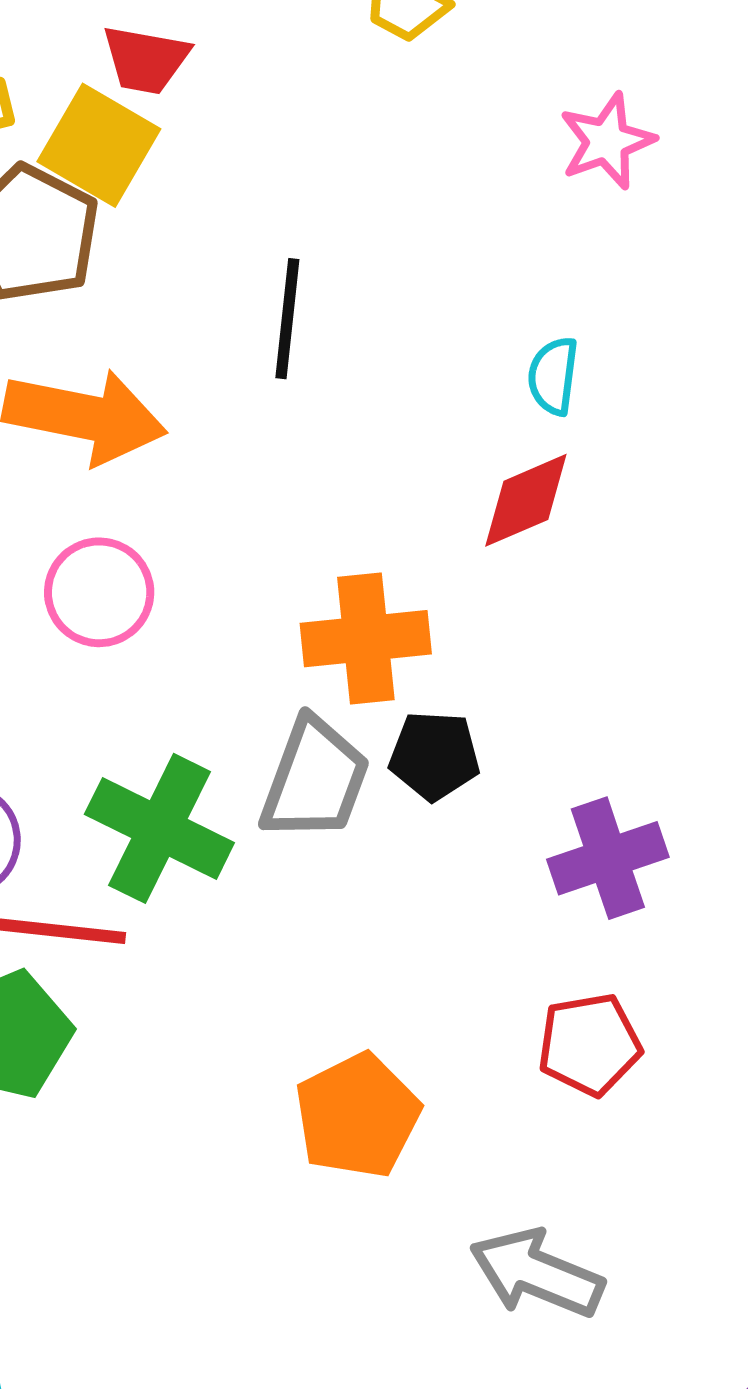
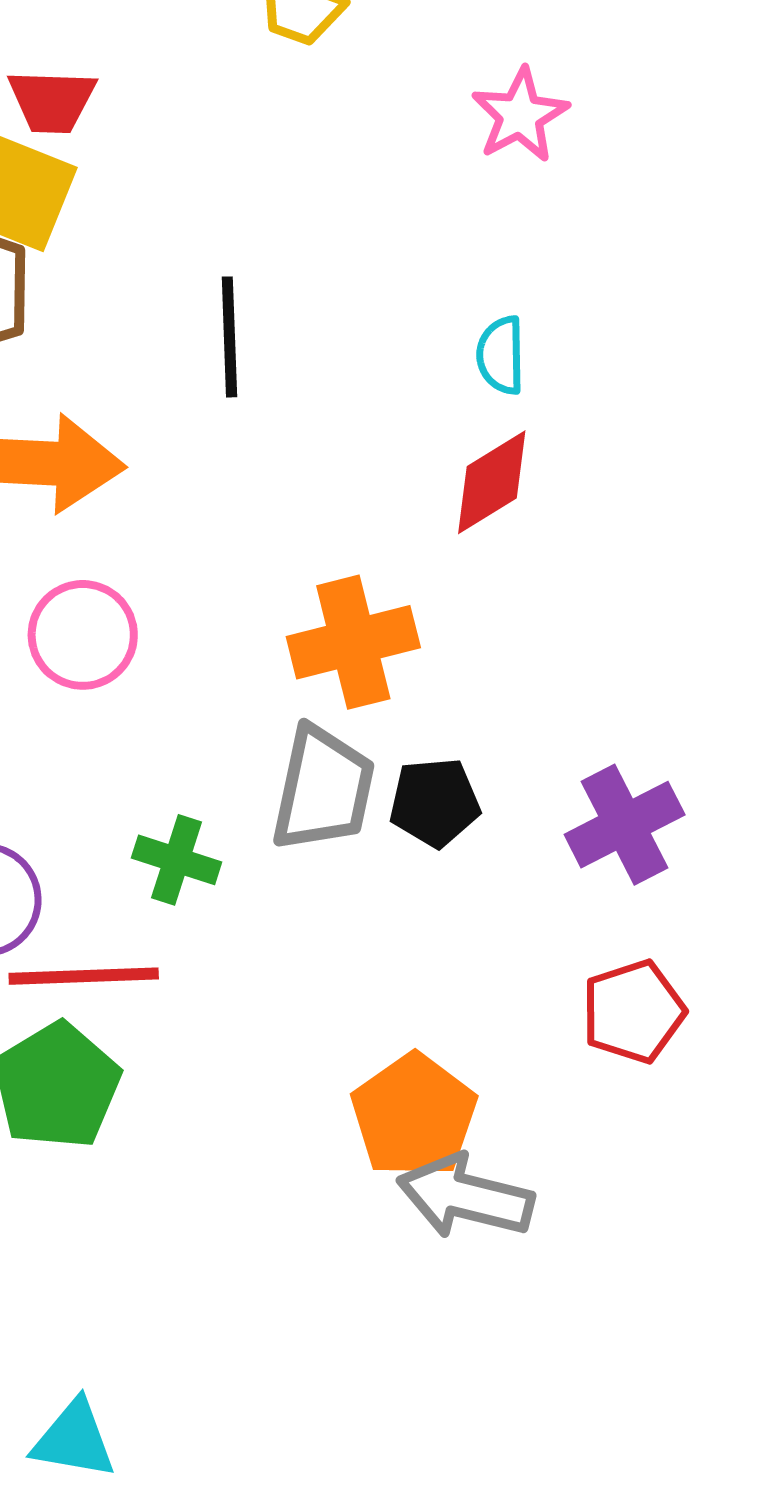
black pentagon: (434, 756) -> (435, 802), moved
green cross: (159, 828) -> (177, 860), size x0.6
gray arrow: (537, 1273) -> (465, 1196), moved

